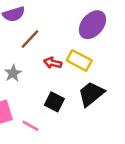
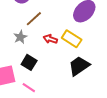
gray star: (13, 73) -> (20, 37), moved
black square: (54, 102) -> (29, 62), moved

